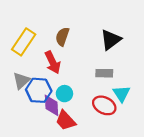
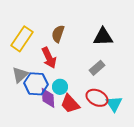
black triangle: (111, 40) -> (103, 37), turned 35
gray rectangle: (104, 73) -> (97, 68), turned -42
cyan triangle: (121, 94) -> (114, 104), moved
red trapezoid: (66, 120) -> (70, 104), moved

